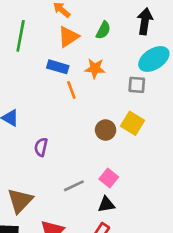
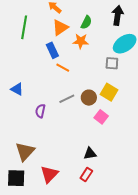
blue rectangle: (58, 67) -> (52, 50), turned 49
orange star: (95, 68) -> (81, 41), moved
orange line: (71, 90) -> (63, 68), turned -40
pink square: (109, 178) -> (101, 117), moved
gray line: (74, 186) -> (67, 99), moved

